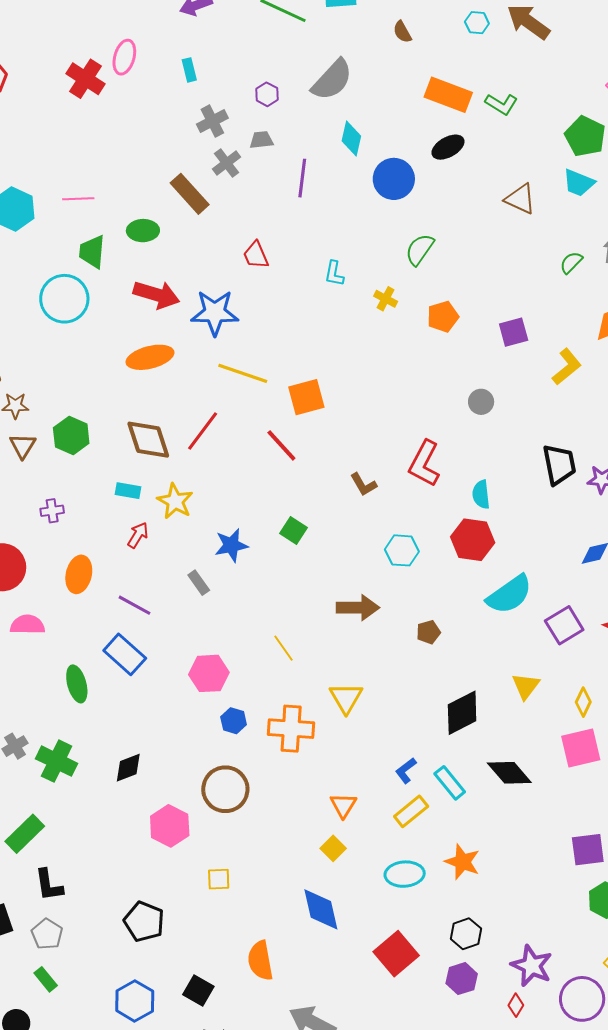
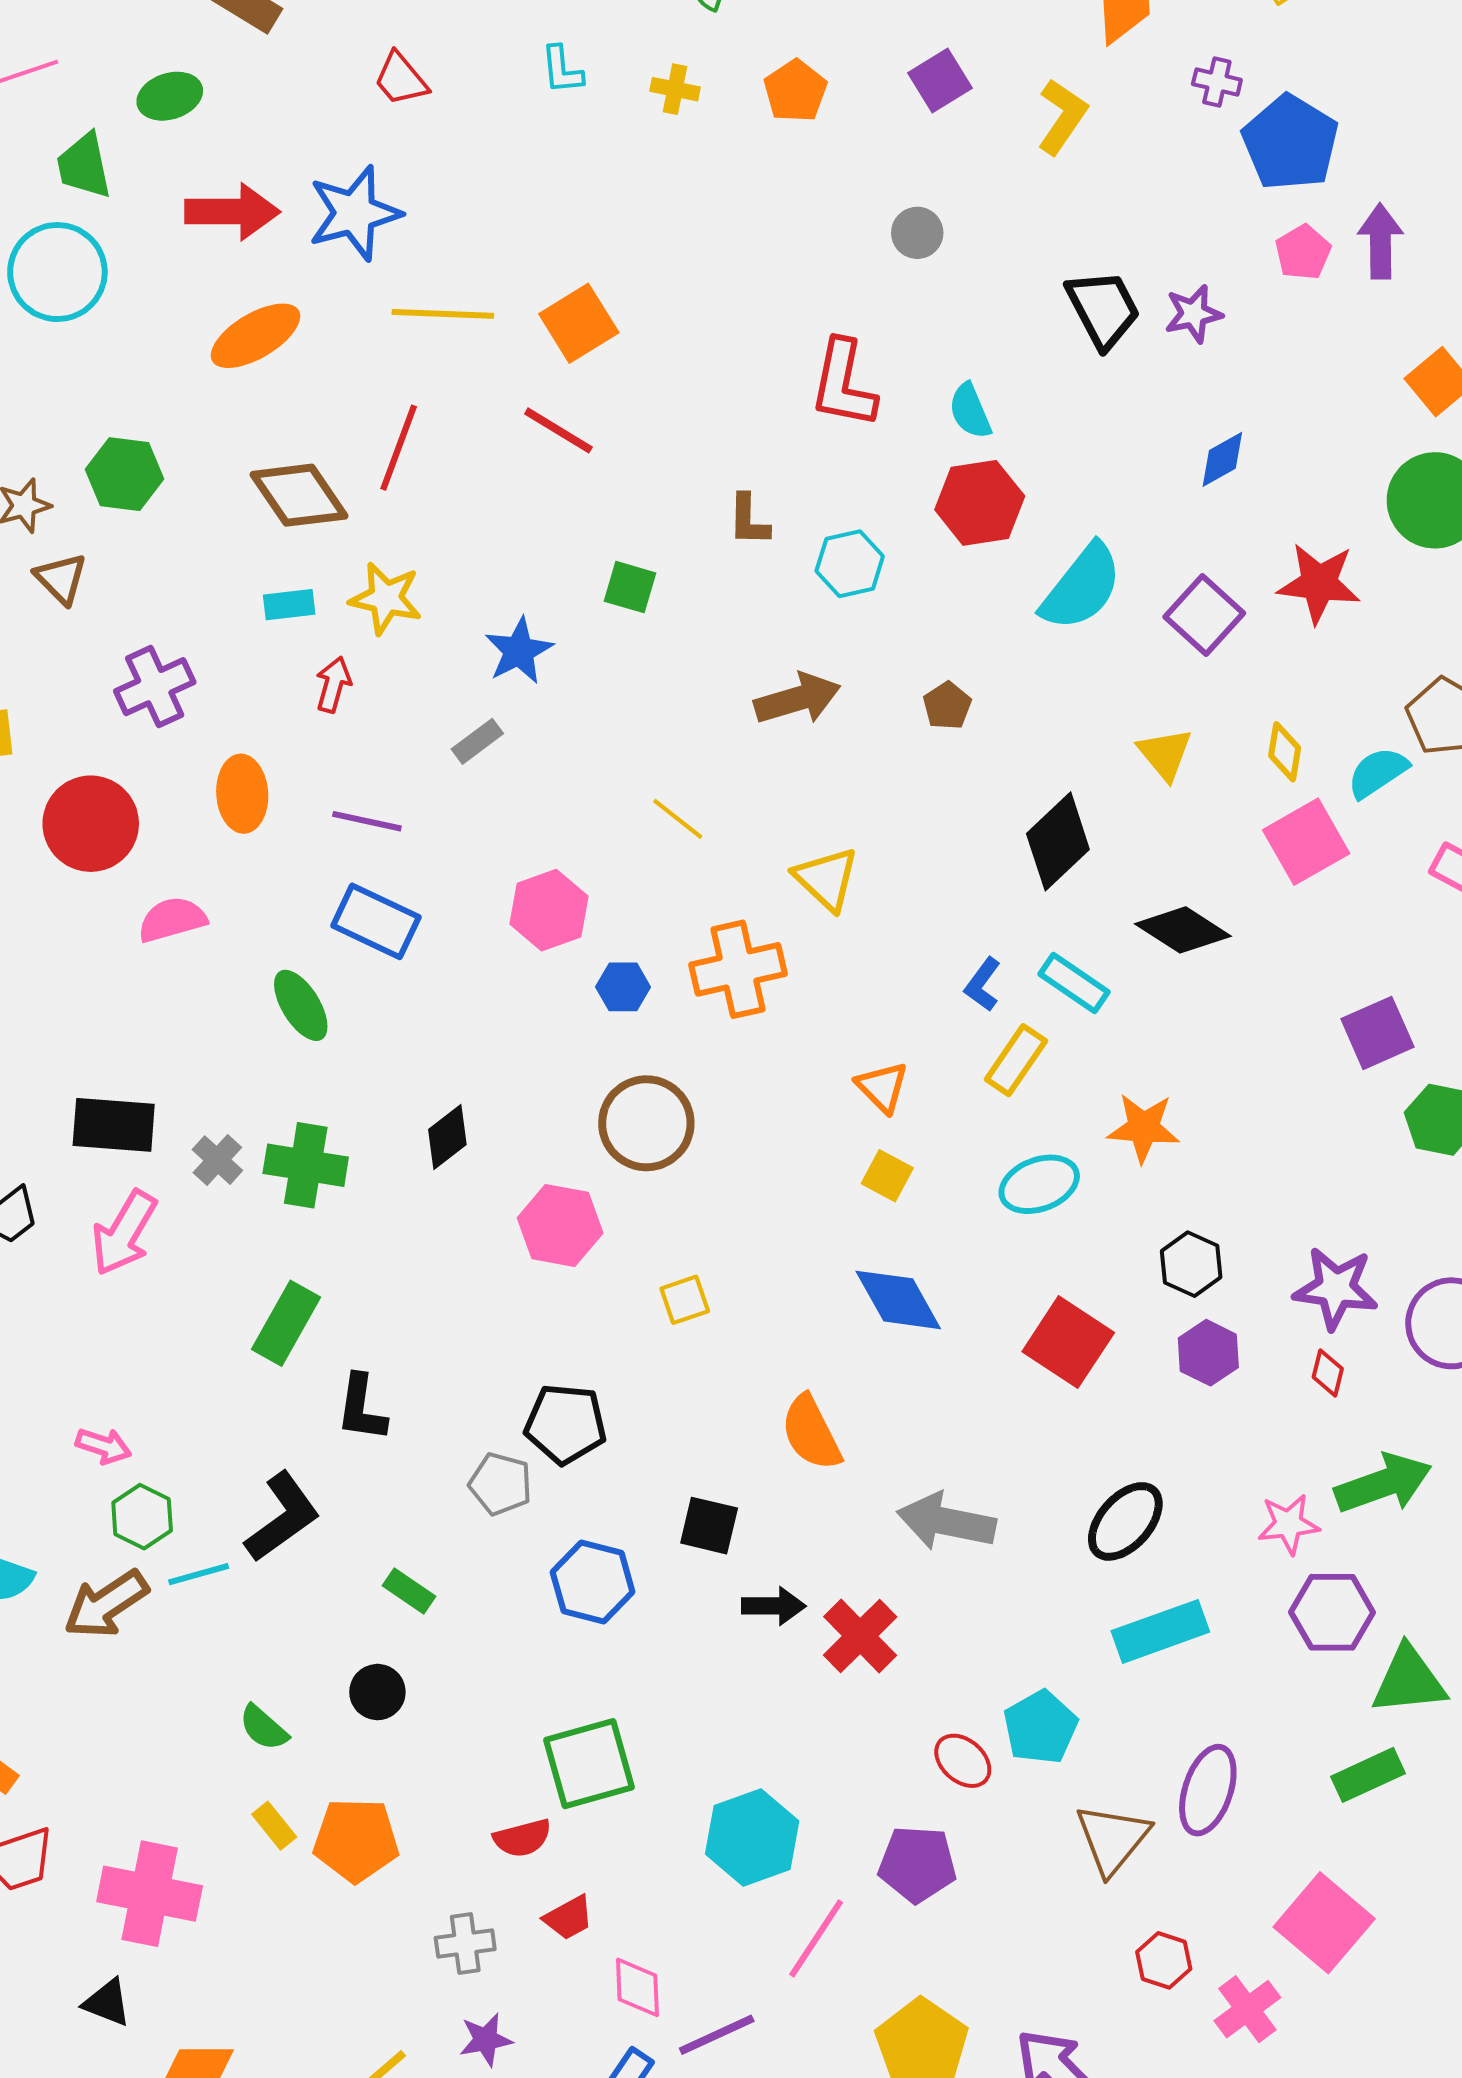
green hexagon: (71, 436) -> (125, 474), moved
brown L-shape: (363, 484) -> (749, 520), moved, turned 48
purple cross: (52, 511) -> (155, 687), size x1.6
gray rectangle: (199, 583) -> (477, 741), turned -75
black L-shape: (49, 885) -> (361, 1408), turned 33
gray pentagon: (47, 934) -> (501, 1484), moved

